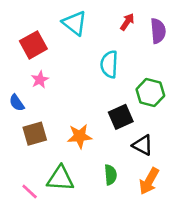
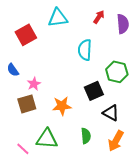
cyan triangle: (75, 23) -> (58, 18), turned -45
pink star: (40, 80) -> (34, 84), moved
blue semicircle: (17, 103) -> (13, 70), moved

